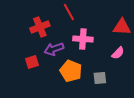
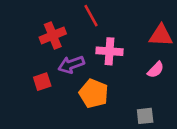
gray square: (100, 78) -> (145, 116), moved

